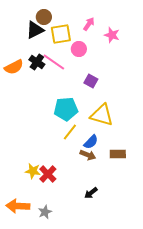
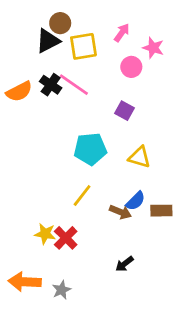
pink circle: (79, 49) -> (131, 67), moved
yellow triangle: (102, 115) -> (140, 157), size x0.7
yellow line: (70, 132) -> (82, 195), moved
blue semicircle: (91, 142) -> (135, 201), moved

